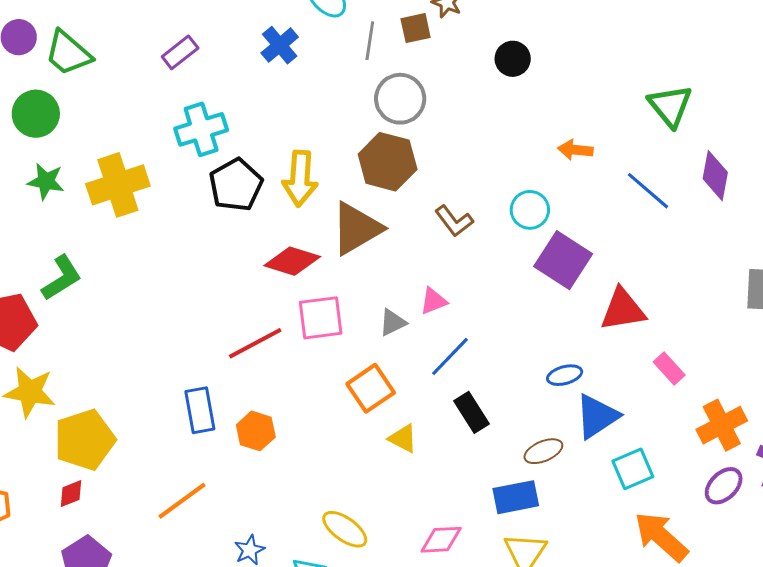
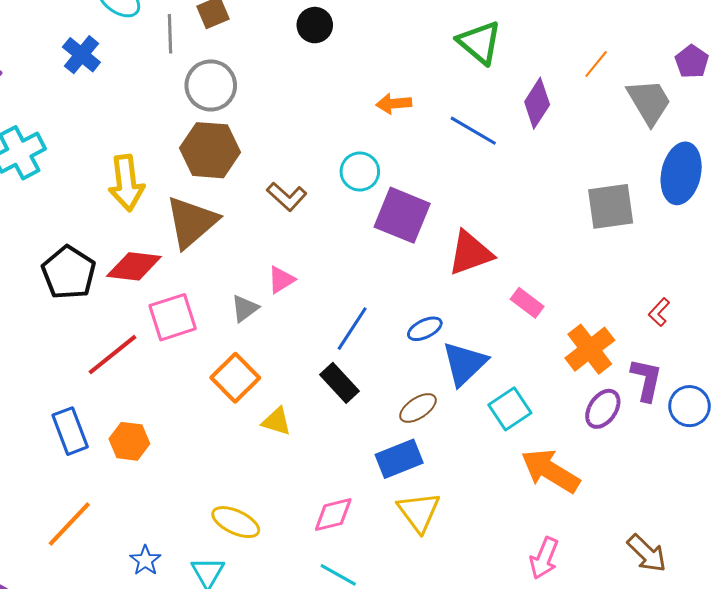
purple diamond: (715, 176) -> (537, 103), turned 33
black pentagon: (236, 185) -> (69, 273), moved
blue line: (450, 356) -> (352, 329), moved

